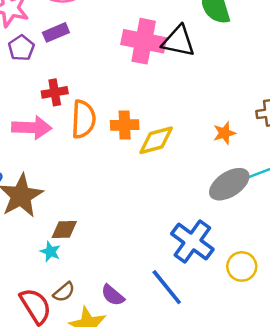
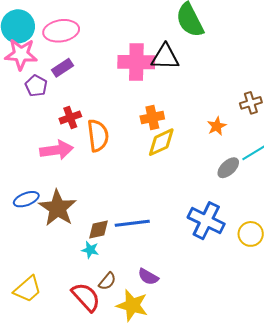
orange cross: (125, 125) -> (152, 117), moved
gray ellipse: (229, 184) -> (228, 168), size x0.7
blue line: (167, 287) -> (132, 223), moved, turned -48

